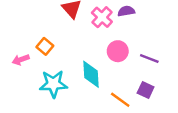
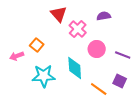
pink cross: (102, 17) -> (78, 29), moved

